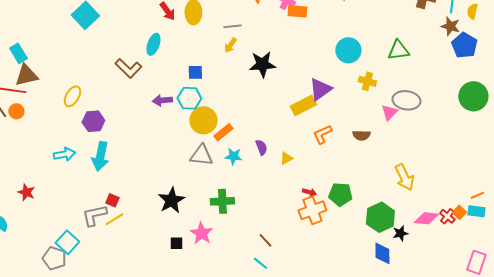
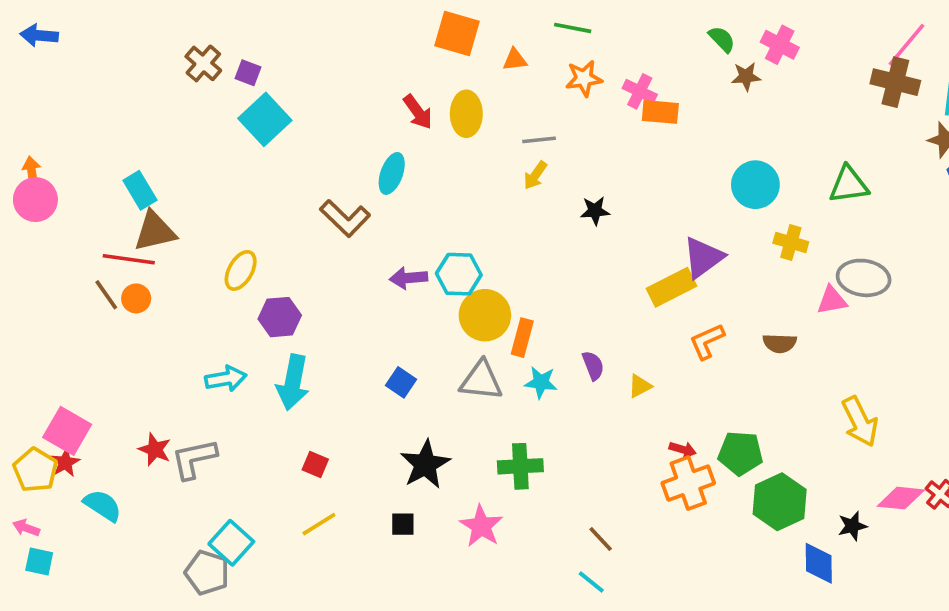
black star: (262, 64) -> (595, 211), size x0.6
blue square: (195, 72) -> (401, 382), moved, turned 35
pink triangle: (389, 112) -> (832, 300), turned 36
orange rectangle: (223, 132) -> (522, 338), turned -36
gray L-shape: (94, 215) -> (194, 459), moved
green hexagon: (380, 217) -> (780, 502), moved
yellow line: (114, 219) -> (319, 524), moved
black square: (176, 243) -> (403, 524), moved

